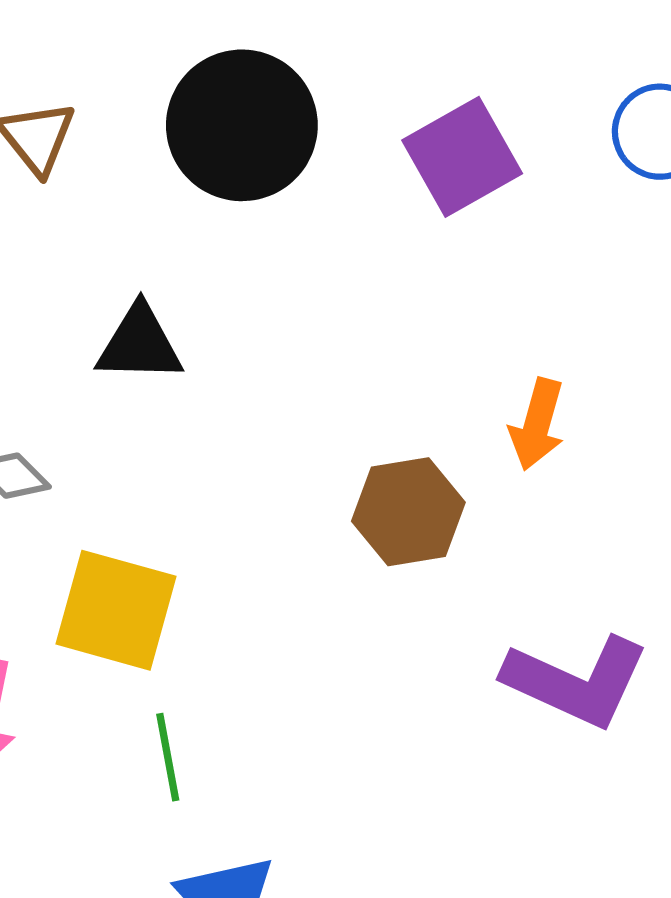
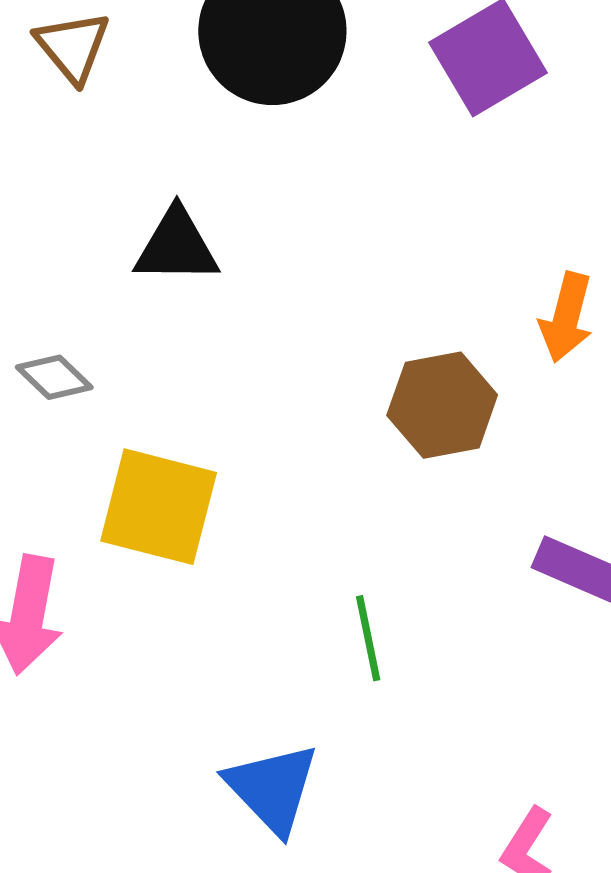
green line: (168, 757) -> (368, 638), moved

